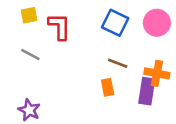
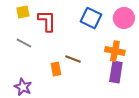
brown line: (118, 63) -> (73, 59), moved
orange cross: (157, 73) -> (115, 51), moved
orange rectangle: (108, 87) -> (56, 69), moved

